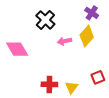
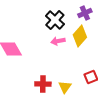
purple cross: (92, 13) -> (85, 13), turned 32
black cross: (45, 20) -> (55, 20), moved

